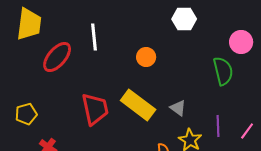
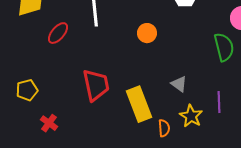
red ellipse: (57, 57) -> (58, 33), size x0.7
yellow rectangle: (138, 105) -> (139, 104), moved, turned 32

